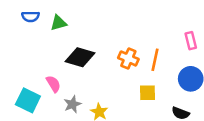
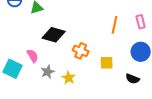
orange cross: (128, 58) -> (81, 51), moved
orange line: (155, 60) -> (115, 25), moved

